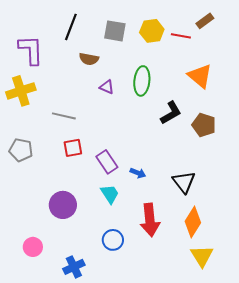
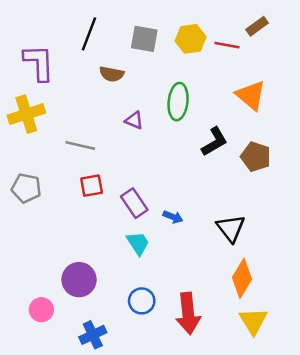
purple triangle: (107, 87) -> (134, 120), moved
purple circle: (63, 205) -> (79, 280), moved
red arrow: (150, 220) -> (188, 313), moved

